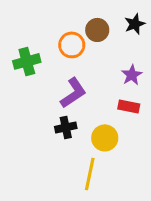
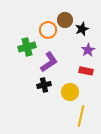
black star: (135, 24) -> (82, 29), moved
green cross: (27, 61) -> (27, 47), moved
yellow line: (90, 174) -> (81, 116), moved

